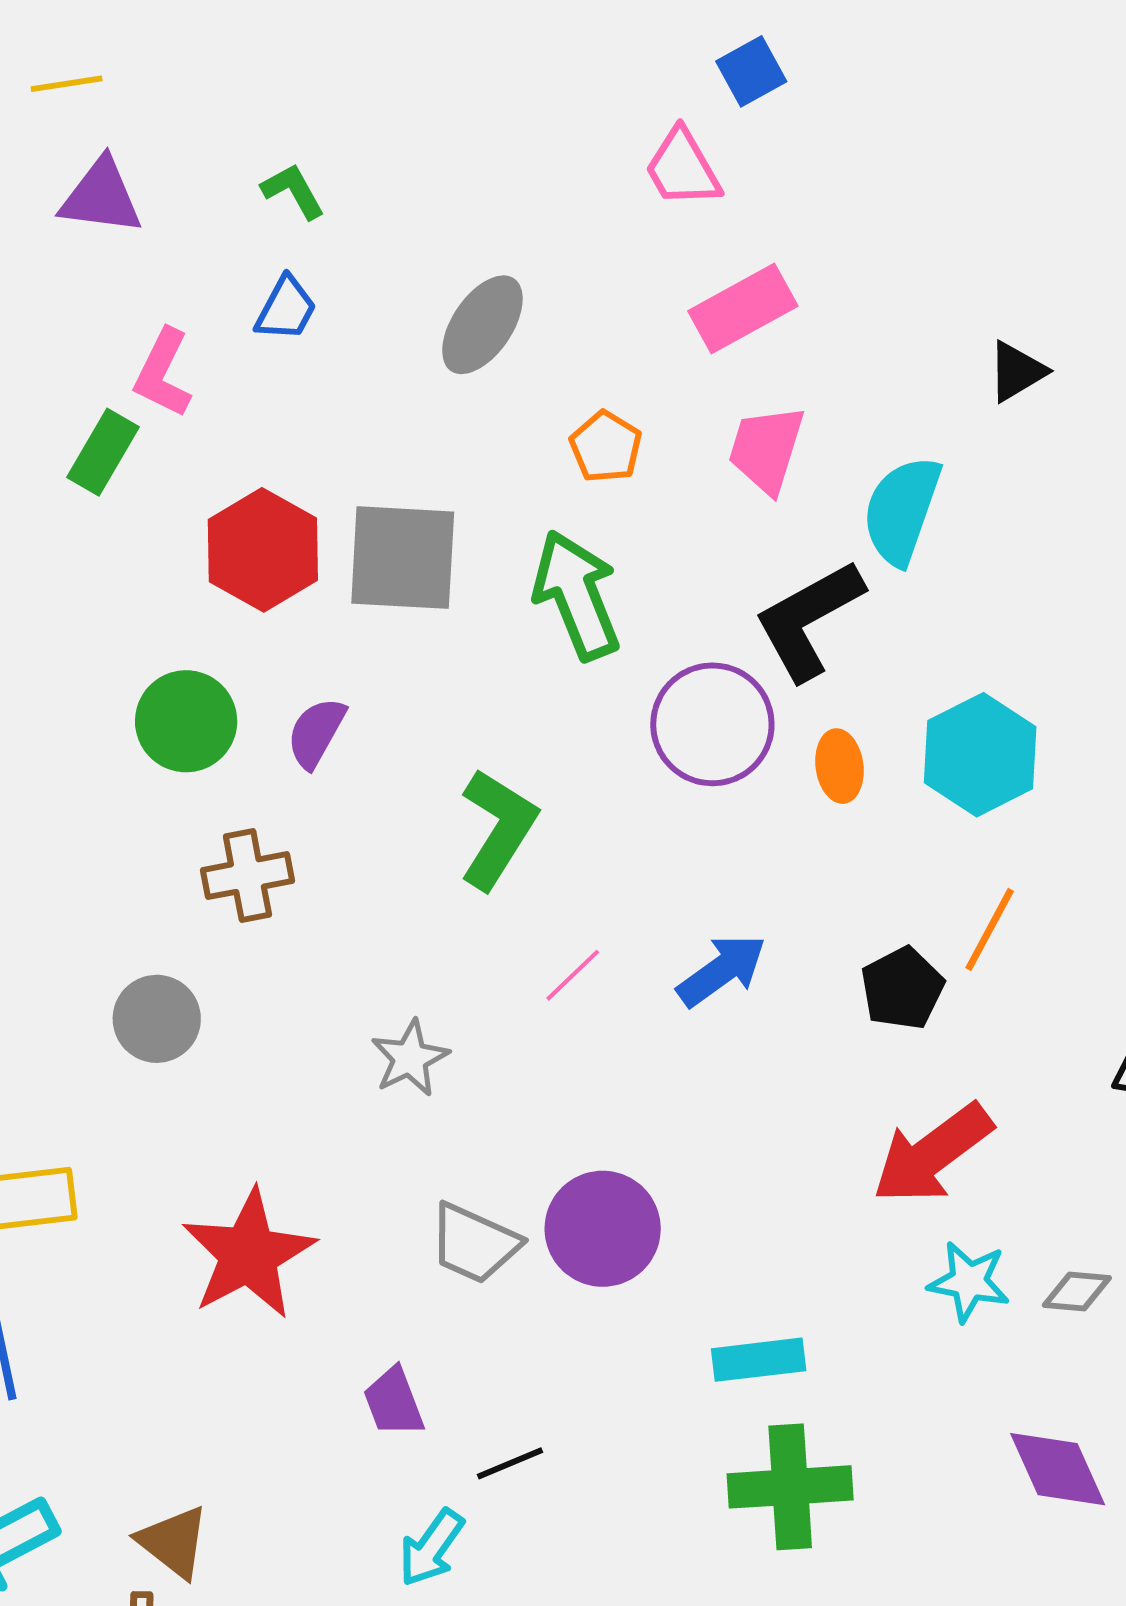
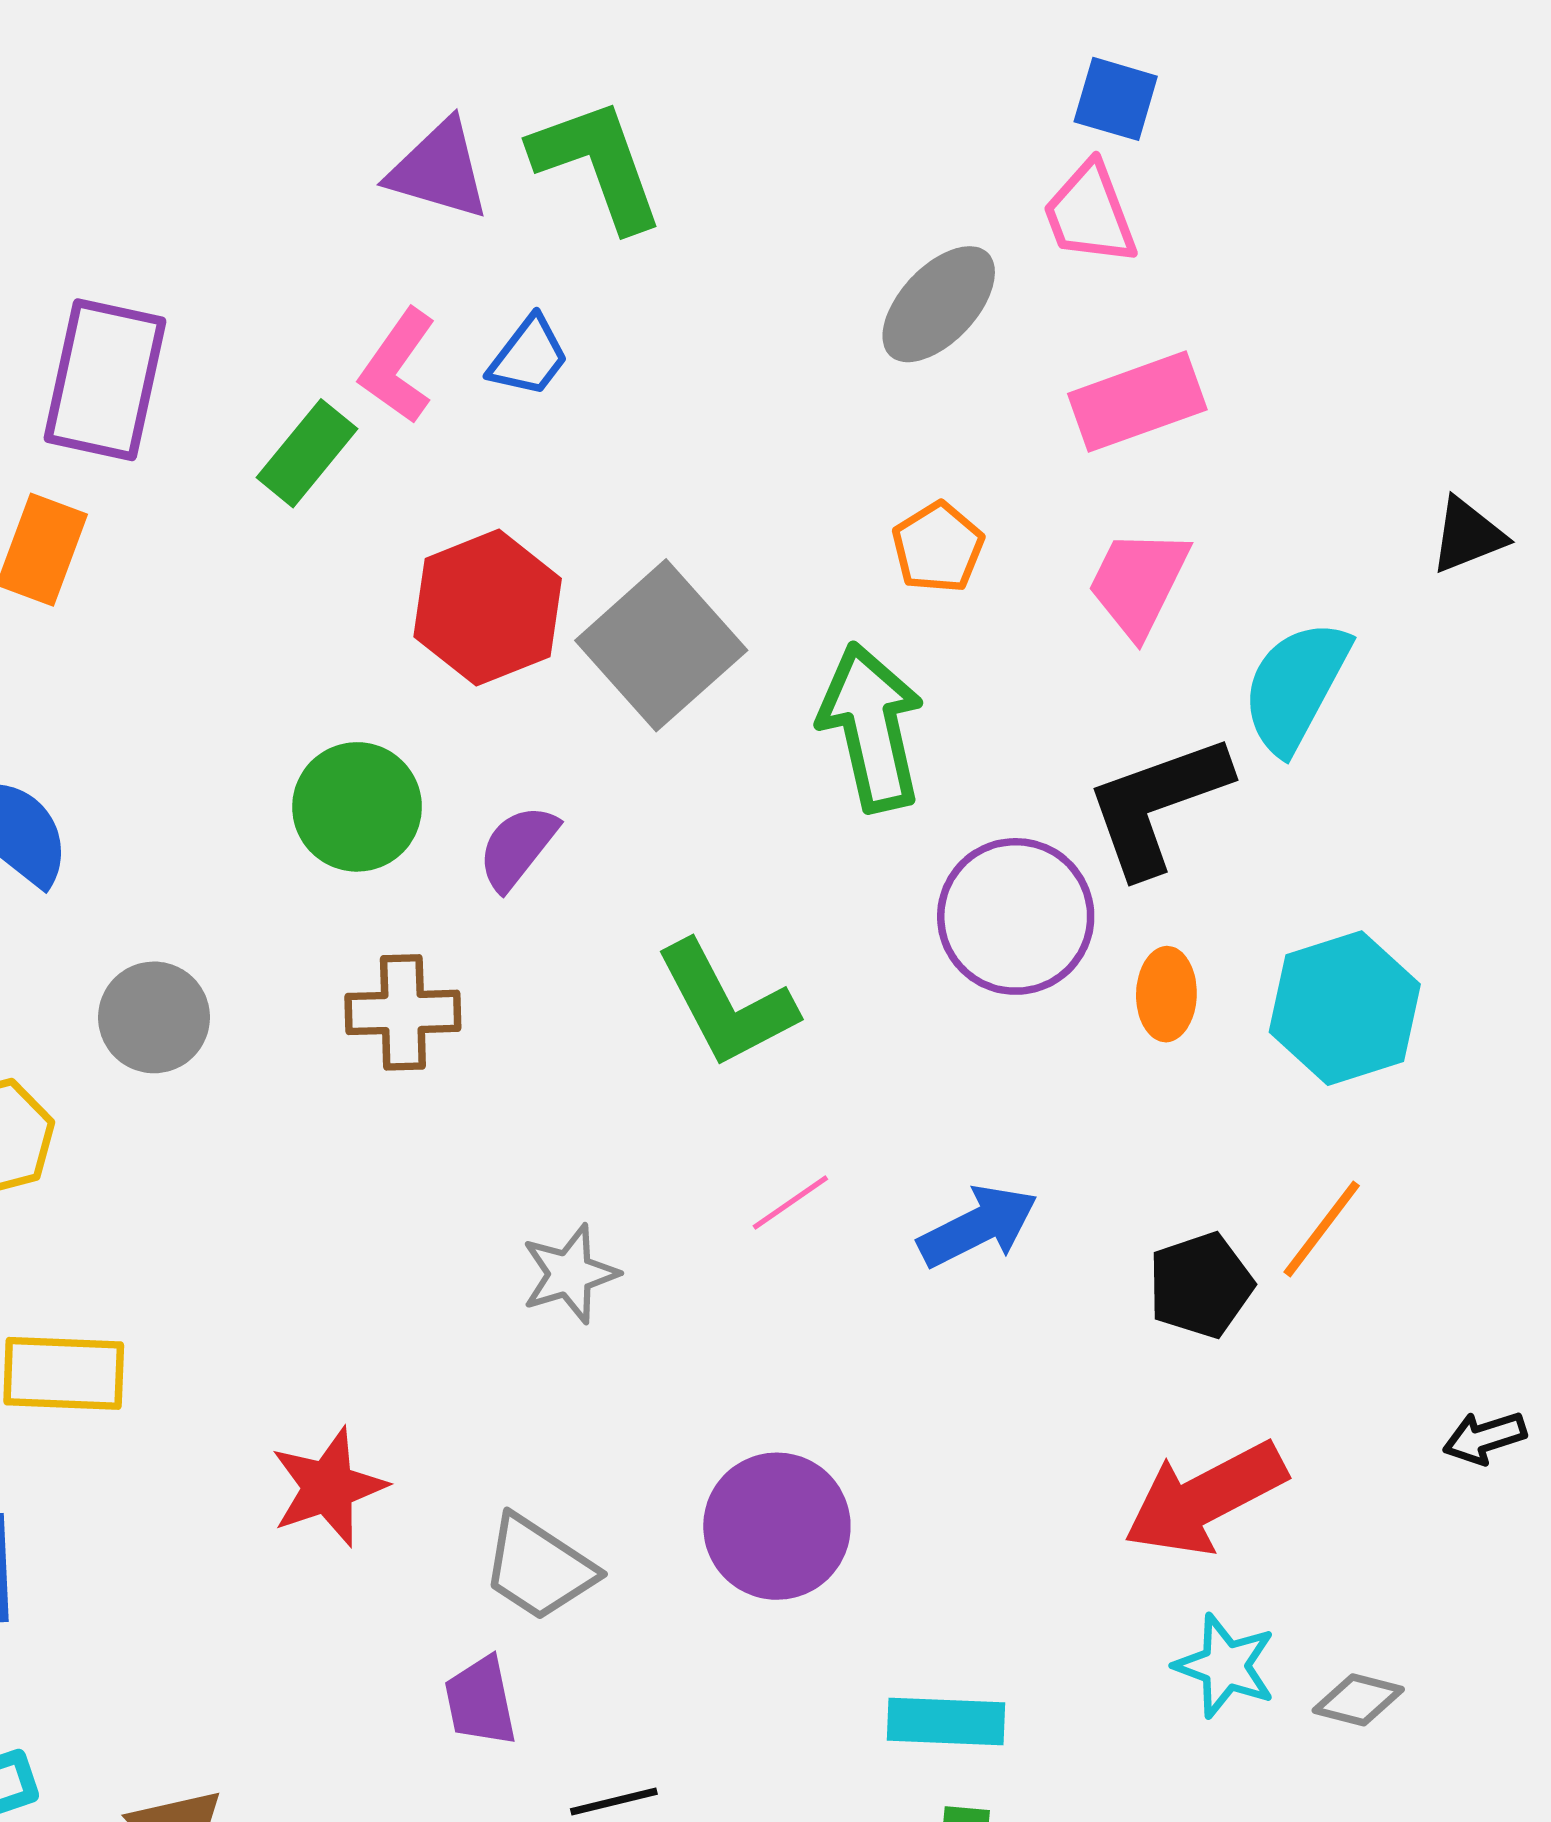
blue square: (751, 71) -> (1116, 99), moved, turned 36
green L-shape: (293, 191) -> (598, 164), size x1.8
purple triangle: (101, 197) -> (439, 170), moved
blue trapezoid: (286, 309) -> (529, 357), moved
gray ellipse: (482, 325) -> (939, 304), moved
gray square: (403, 558) -> (661, 645), turned 36
green L-shape: (498, 829) -> (726, 1004), turned 111
gray circle: (157, 1019) -> (154, 1017), moved
gray trapezoid: (474, 1243) -> (539, 1568), moved
red star: (249, 1254) -> (328, 1487), size x0.7

